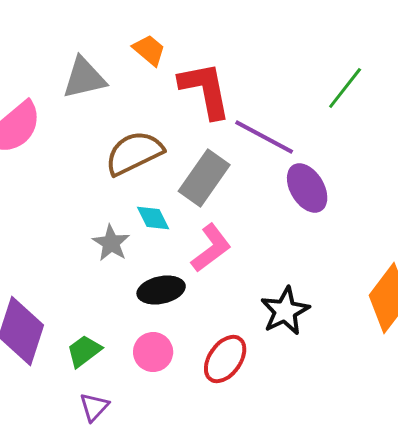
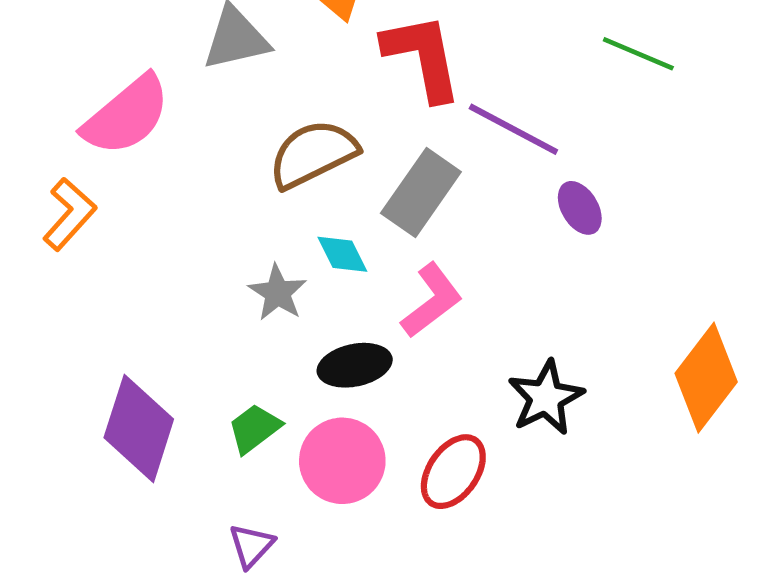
green line: (345, 88) -> (638, 54), turned 75
purple ellipse: (307, 188) -> (580, 208), size x0.7
green trapezoid: (84, 351) -> (254, 428), moved
pink circle: (153, 352) -> (342, 461), size x1.4

